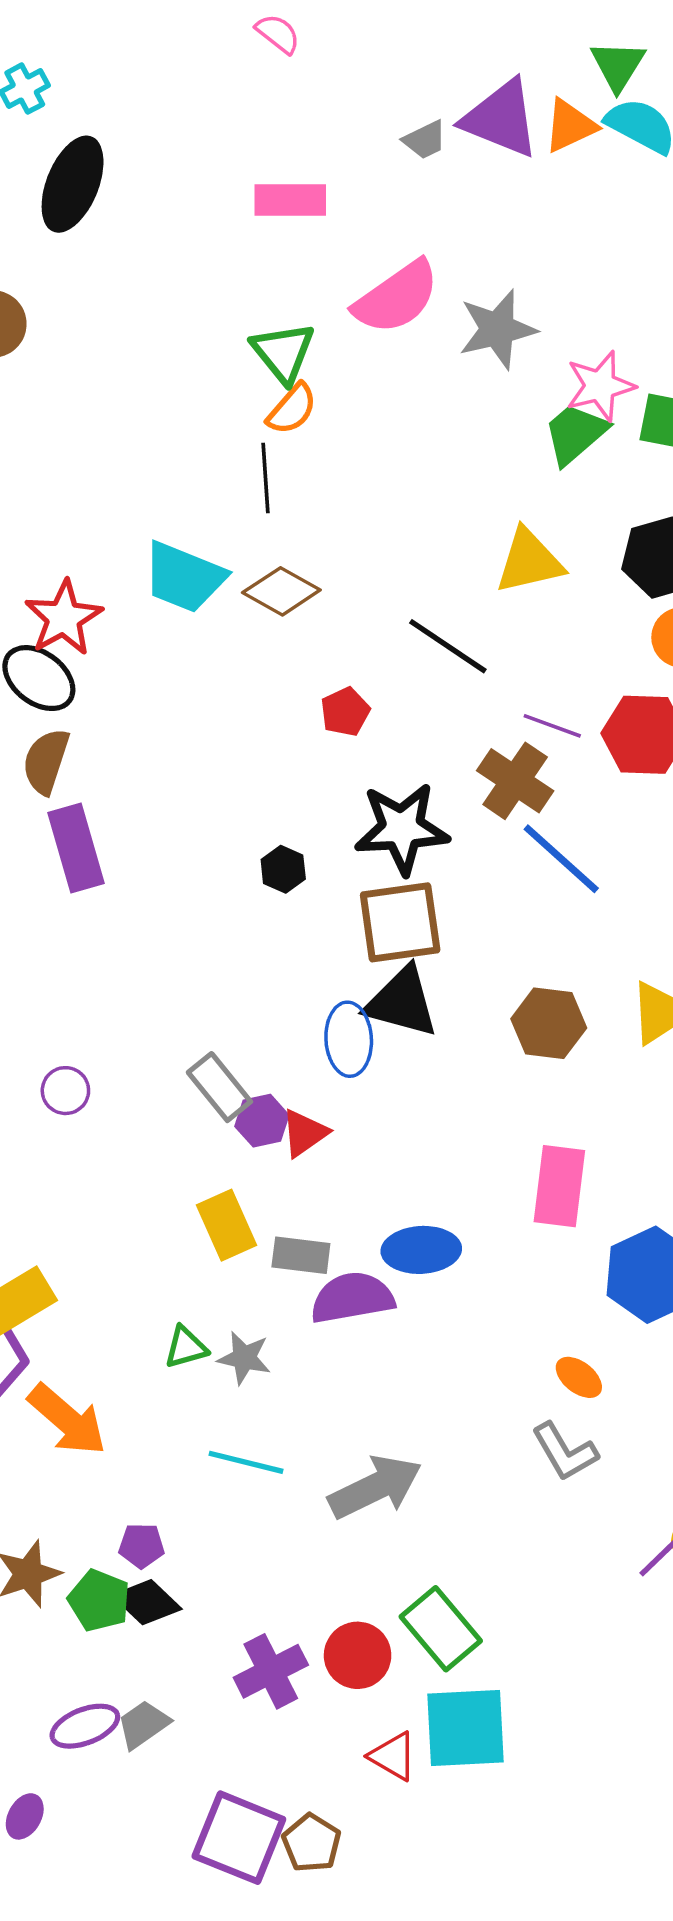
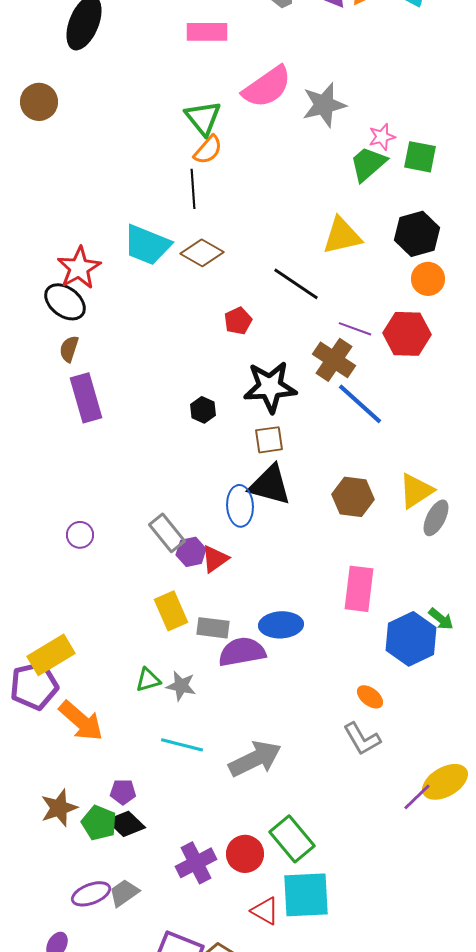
pink star: (600, 386) -> (382, 137), size x0.7
brown semicircle: (46, 761) -> (69, 349), size x0.7
brown square: (400, 922) -> (269, 440), size x0.6

